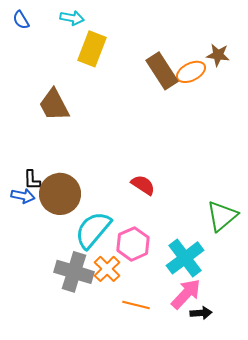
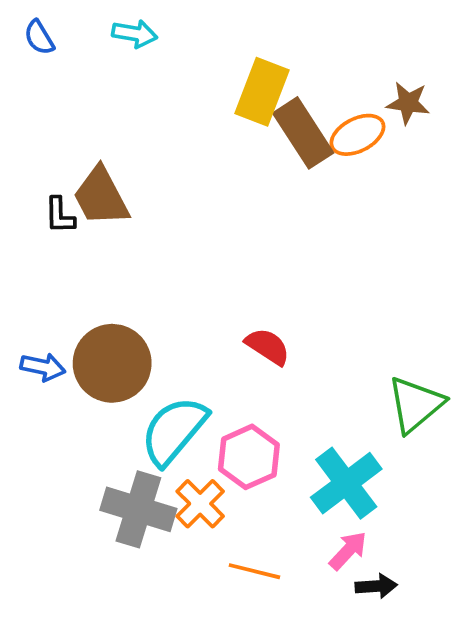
yellow rectangle: (92, 49) -> (262, 92), moved
black L-shape: (32, 180) -> (60, 215), moved
pink arrow: (186, 294) -> (348, 551), size x0.7

